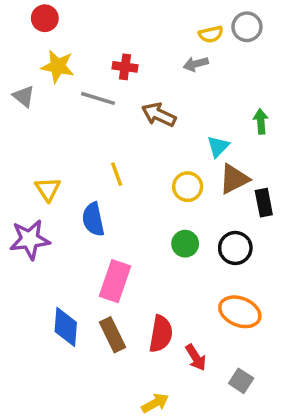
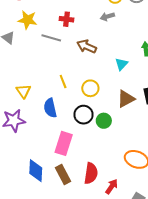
brown triangle: (234, 179) -> (126, 99), moved
yellow circle: (188, 187) -> (90, 88), moved
black circle: (235, 248) -> (84, 115), moved
red arrow: (196, 357) -> (112, 186), turned -112

